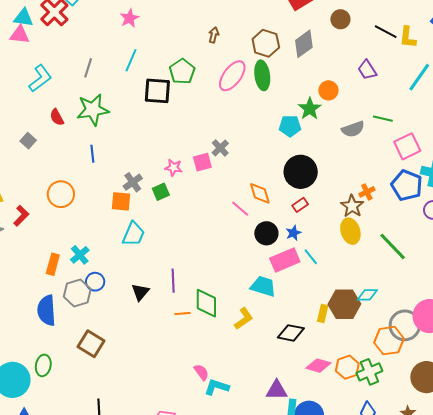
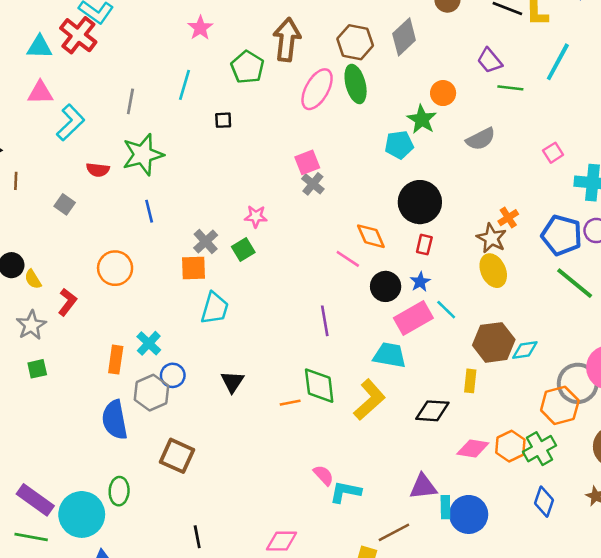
pink star: (129, 18) -> (200, 28), moved
pink triangle: (20, 35) -> (40, 93), moved
brown arrow: (214, 35) -> (287, 40), size x2.0
green pentagon: (182, 71) -> (247, 67), moved
black square: (157, 91) -> (223, 120), size x0.5
red semicircle: (57, 117) -> (98, 170), turned -48
green line: (383, 119) -> (510, 88), moved
pink square: (407, 146) -> (553, 153), size x0.6
pink square: (202, 162) -> (307, 162), moved
blue pentagon: (407, 185) -> (562, 235), moved
red rectangle: (300, 205) -> (424, 245), turned -35
green line: (393, 247) -> (575, 283), moved
purple line: (173, 281) -> (325, 321), moved
brown hexagon: (344, 304) -> (494, 342), moved
yellow L-shape: (244, 319) -> (369, 400), size x1.4

